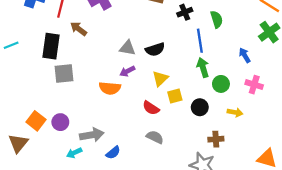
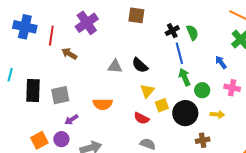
black cross: (185, 12) -> (172, 31), moved
cyan line: (11, 45) -> (10, 75), turned -48
black rectangle: (51, 46) -> (33, 90), moved
black semicircle: (155, 49) -> (140, 65), turned 66
purple arrow: (127, 71) -> (71, 120), moved
black circle: (200, 107) -> (185, 113), size x1.6
orange square: (36, 121) -> (39, 140), turned 30

